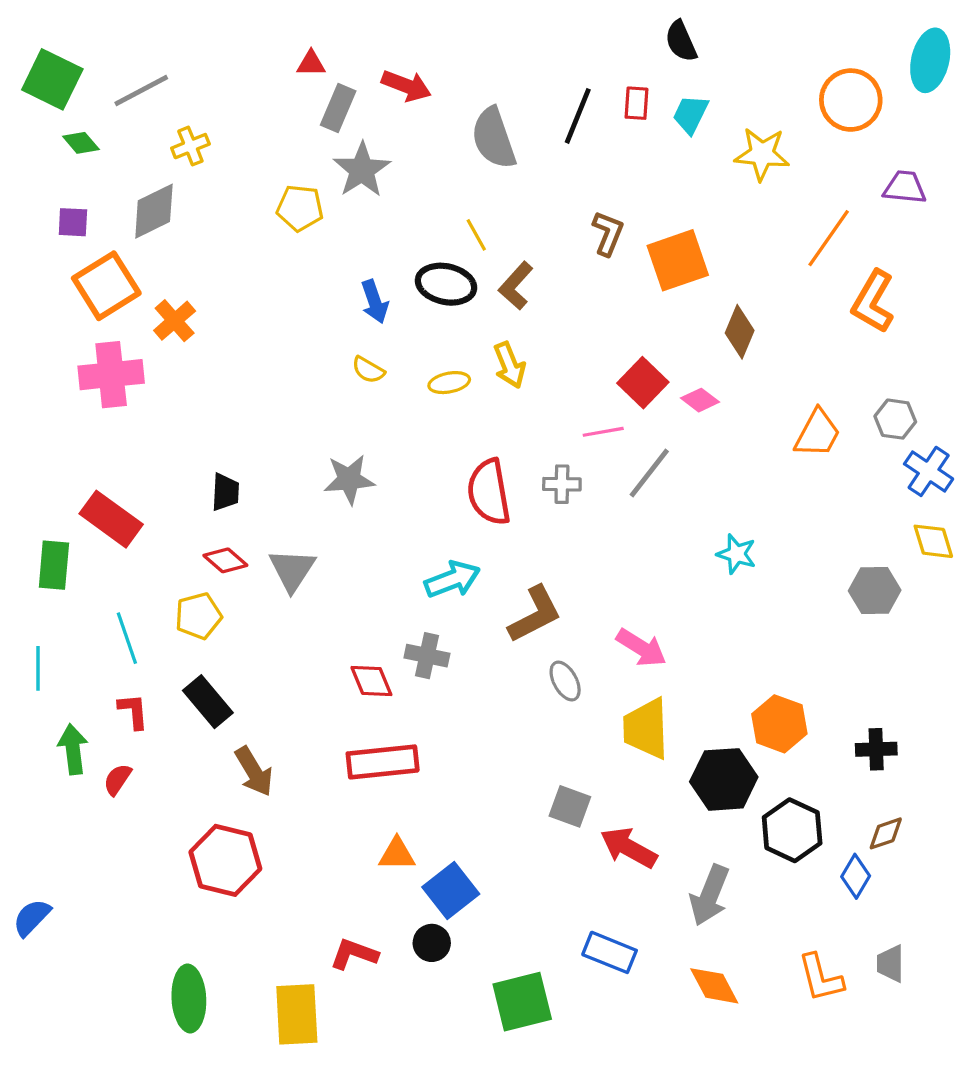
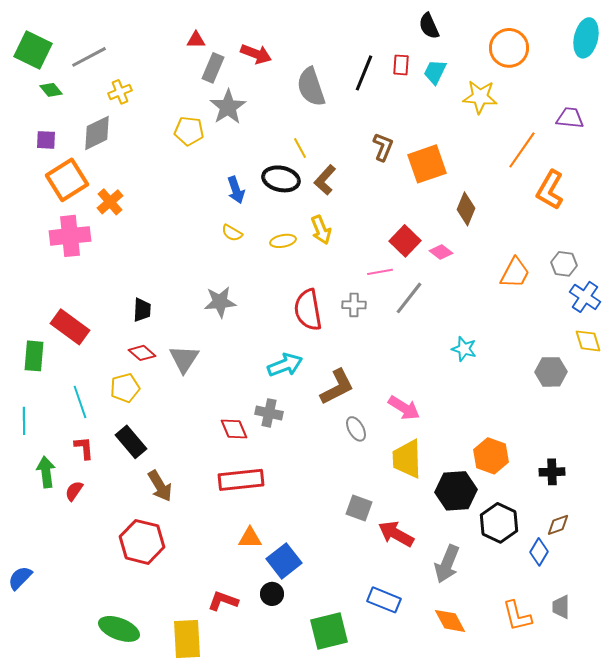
orange circle: (851, 100) -> (509, 48), moved
green ellipse: (189, 998) -> (119, 629), turned -66

